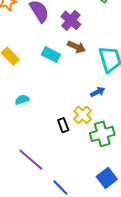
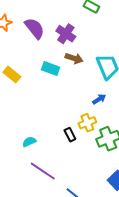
cyan semicircle: (22, 100) -> (29, 142), moved
yellow cross: (83, 115) -> (87, 123), turned 30

